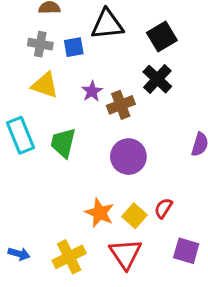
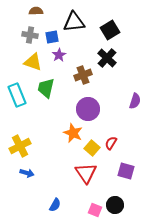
purple star: (92, 91) -> (59, 55), moved
green trapezoid: (63, 143) -> (46, 88), moved
orange star: (100, 213) -> (73, 133), moved
blue arrow: (19, 254) -> (27, 173), moved
yellow cross: (69, 257) -> (20, 146), moved

